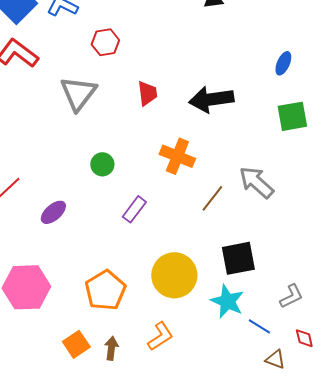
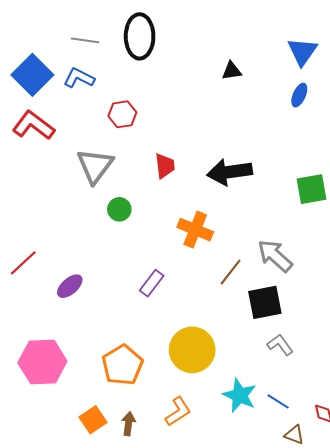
blue ellipse: (283, 63) -> (299, 95), moved
green circle: (102, 164) -> (119, 209), moved
black square: (238, 258) -> (265, 302), moved
gray L-shape: (291, 296) -> (280, 345), moved, turned -100
cyan star: (227, 301) -> (240, 395), moved

